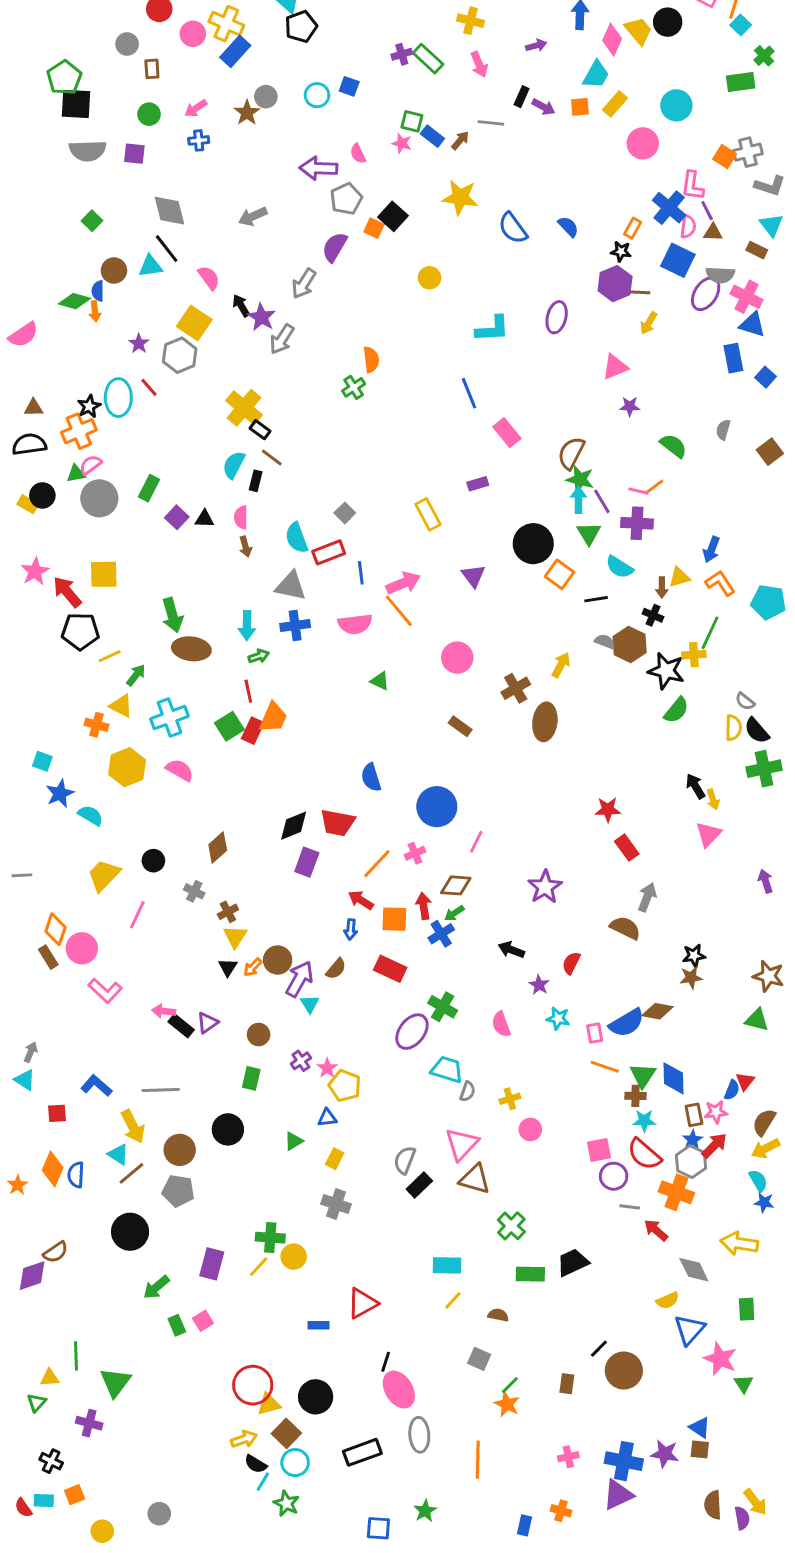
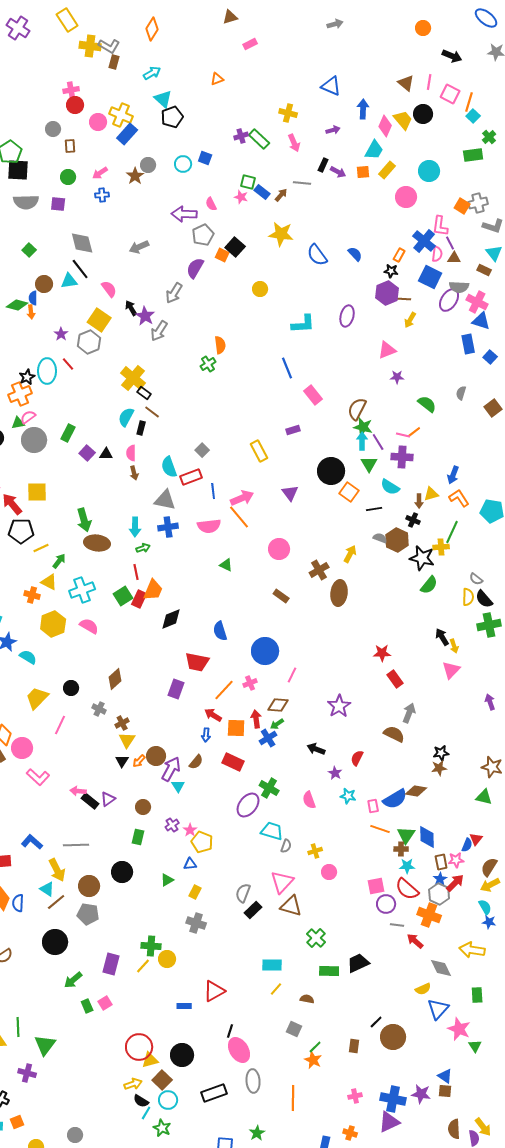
black diamond: (294, 826) -> (171, 619), moved

